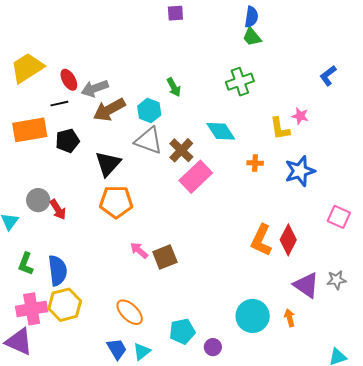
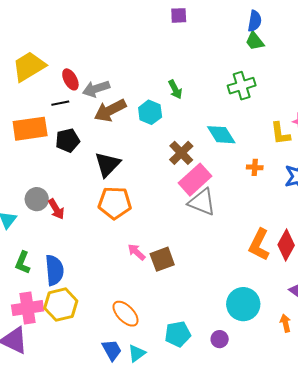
gray triangle: (149, 141) -> (202, 202), moved
cyan circle: (253, 316) -> (243, 304), moved
purple circle: (213, 347) -> (220, 339), moved

